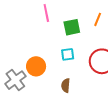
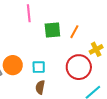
orange line: (98, 19) -> (74, 32), moved
cyan square: (68, 54) -> (39, 67), moved

